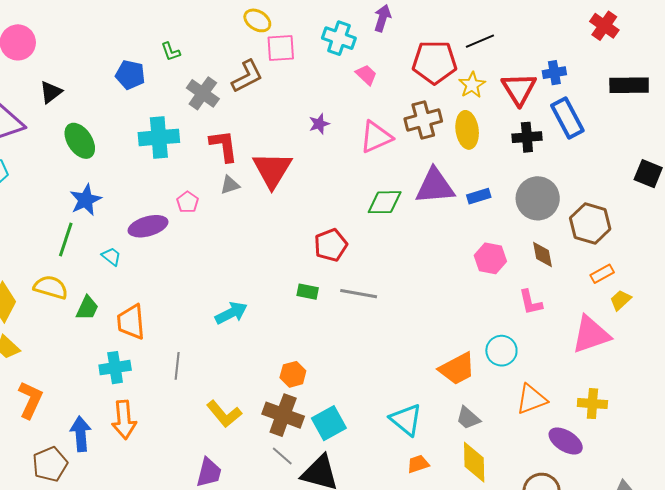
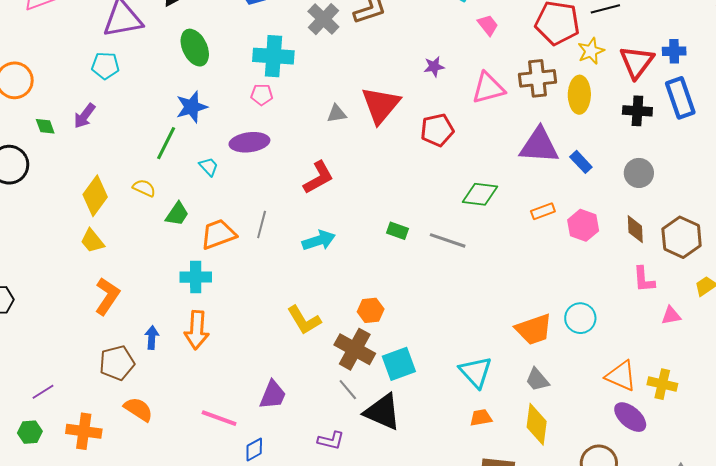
red L-shape: (224, 146) -> (318, 178), moved, turned 60
blue rectangle: (479, 196) -> (581, 162), turned 55
gray circle: (538, 198) -> (639, 173), size x0.7
pink pentagon: (188, 202) -> (262, 95), moved, turned 30
green diamond: (385, 202) -> (480, 194), moved
brown hexagon: (590, 223) -> (682, 237), moved
red pentagon: (331, 245) -> (437, 130), moved
orange rectangle: (602, 274) -> (543, 211), moved
yellow semicircle: (51, 287) -> (144, 188), size x0.7
pink L-shape: (531, 302) -> (644, 279), moved
orange trapezoid: (131, 322) -> (218, 234), turned 66
pink triangle: (591, 335) -> (671, 316), size x0.5
gray line: (177, 366) -> (262, 225), moved
orange triangle: (531, 399) -> (621, 376), moved, turned 36
yellow L-shape: (224, 414) -> (304, 320), moved
blue arrow: (81, 434) -> (152, 337), size x0.7

